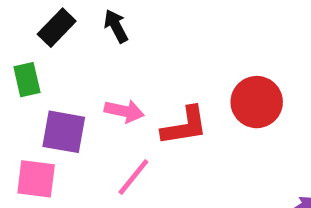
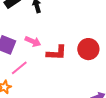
pink line: (133, 177) -> (19, 68), moved

